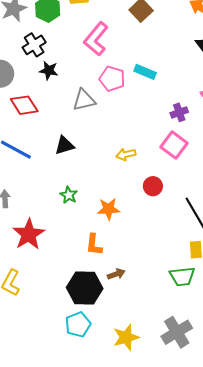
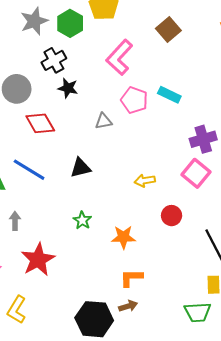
gray triangle: (84, 100) -> (103, 121), size x0.7
purple cross: (179, 112) -> (203, 139), size x1.4
orange L-shape: (94, 245) -> (131, 278), moved, turned 80

